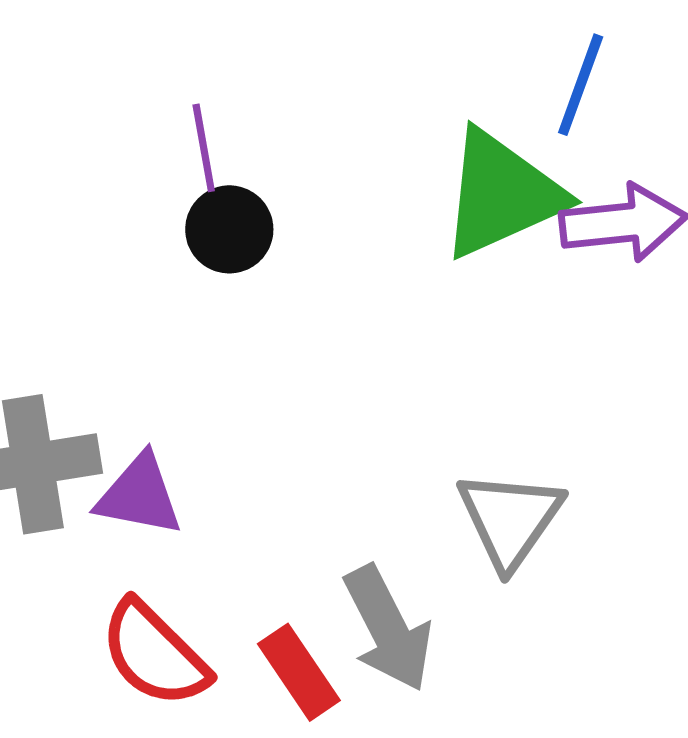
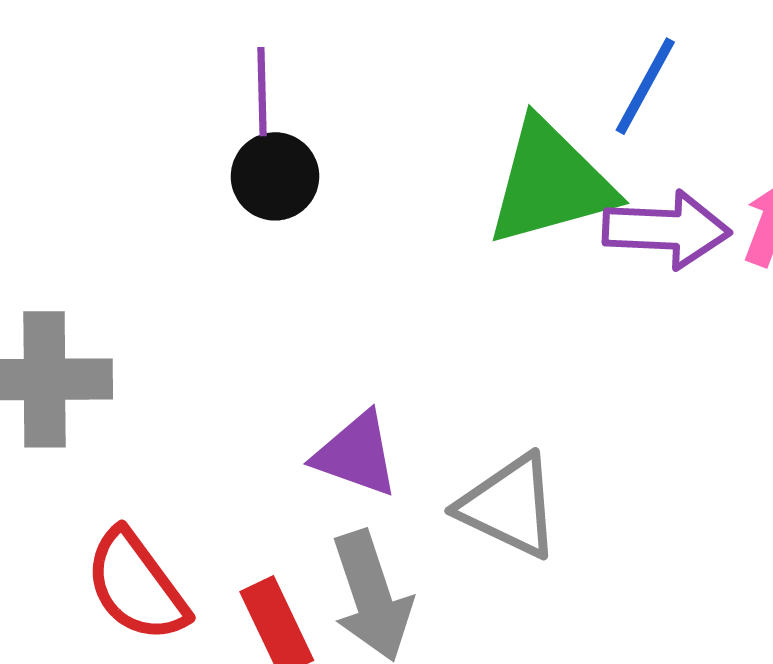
purple triangle: (139, 495) -> (356, 454), moved
gray triangle: (510, 519) -> (509, 506), turned -48

